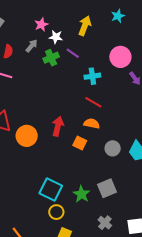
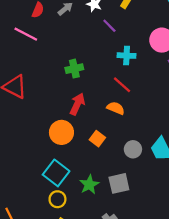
green cross: (51, 58) -> (74, 69), moved
orange circle: (27, 136) -> (61, 132), moved
orange square: (80, 143) -> (97, 139), moved
gray circle: (113, 148) -> (133, 149), moved

